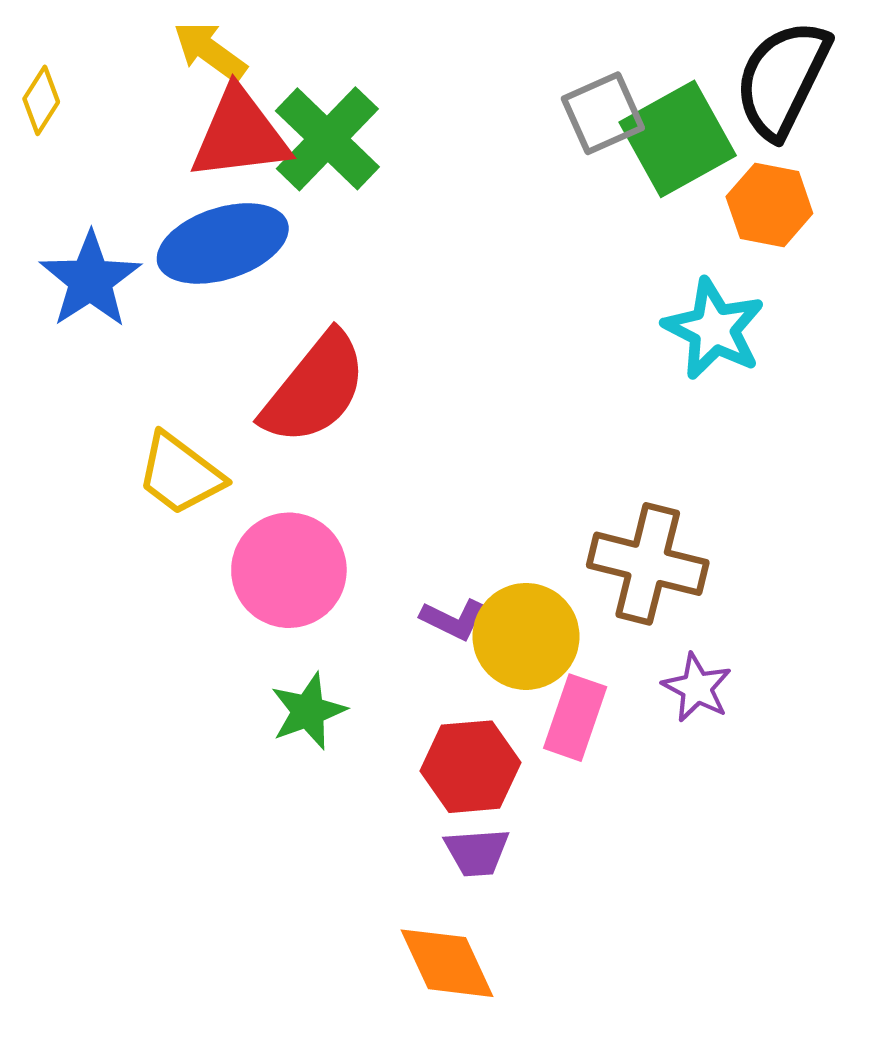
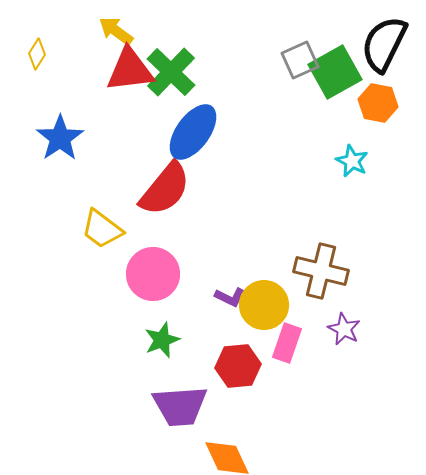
blue ellipse: (223, 243) -> (193, 132), moved, turned -36
cyan star: (714, 329) -> (352, 161), size x0.7
purple trapezoid: (477, 852) -> (180, 406), moved, size x1.8

